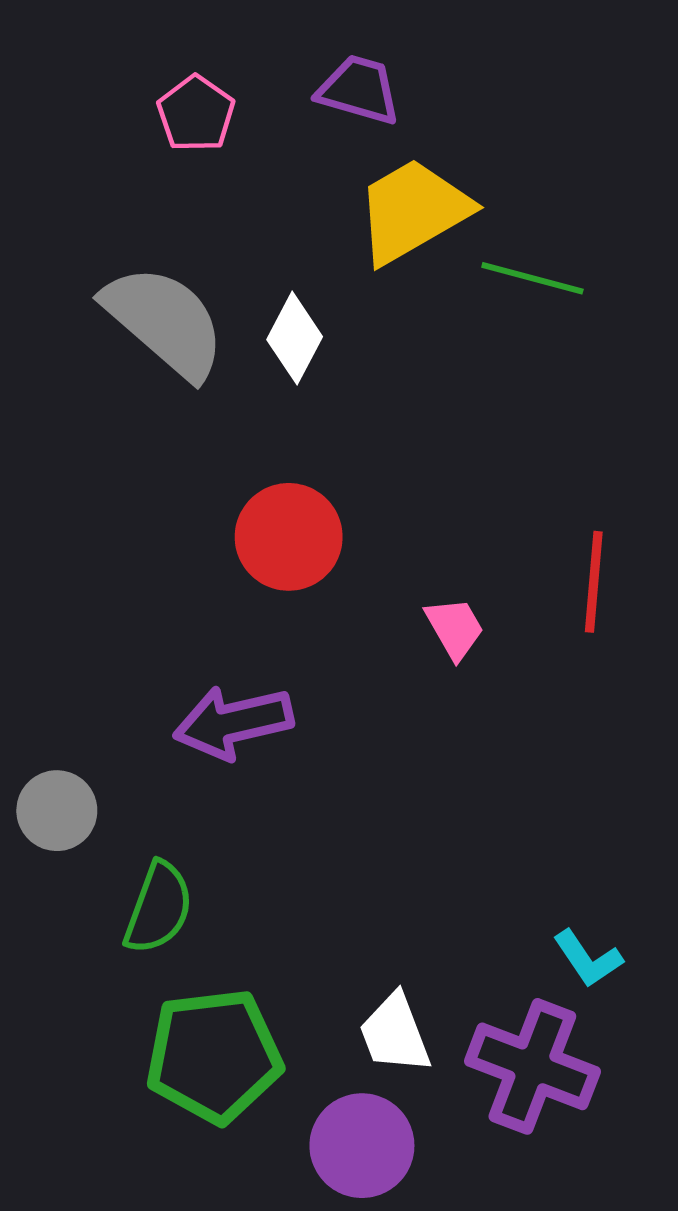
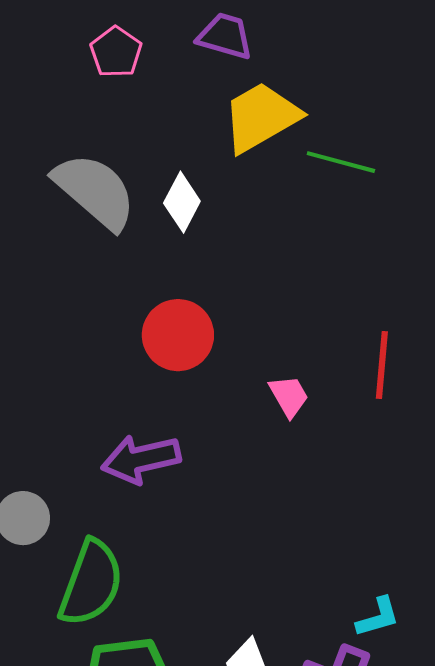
green semicircle: (159, 908) -> (91, 583), size x1.4
cyan L-shape: (588, 959) -> (378, 617), turned -72

